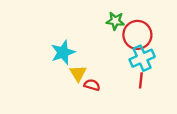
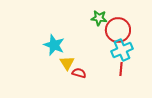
cyan star: (63, 52) -> (54, 45), turned -30

